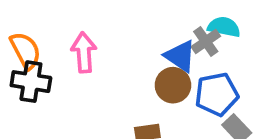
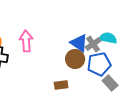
cyan semicircle: (224, 27) -> (108, 38), moved
gray cross: (206, 41) -> (93, 44), moved

